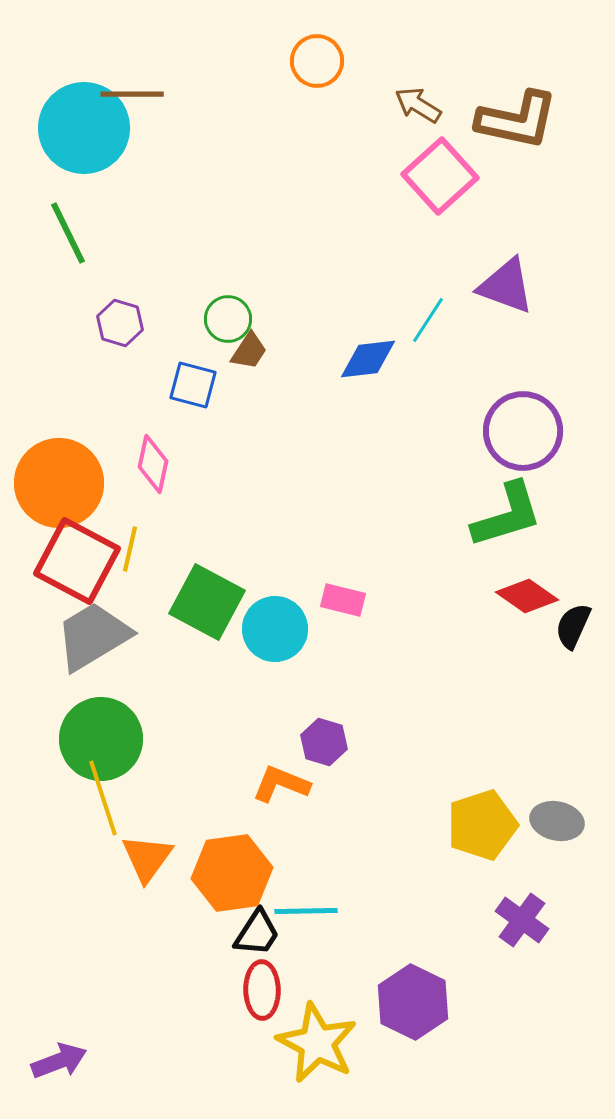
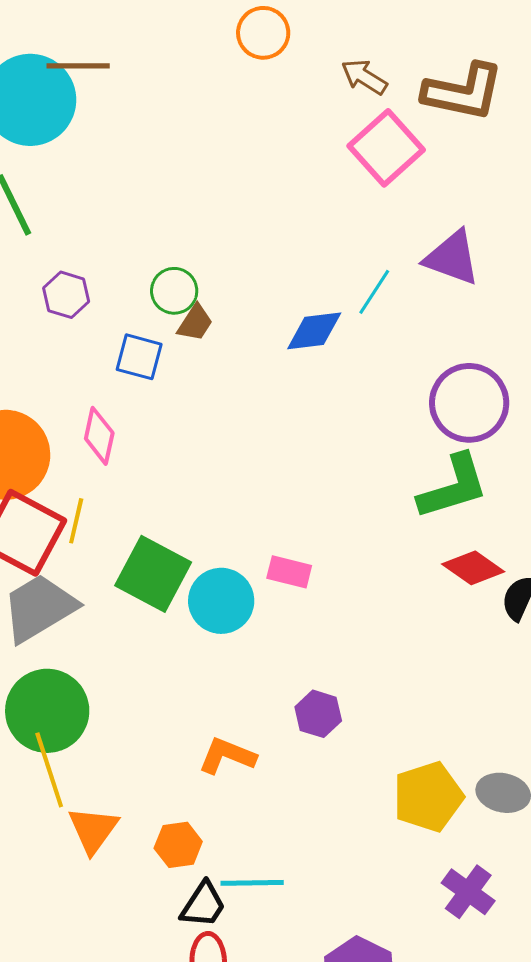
purple hexagon: (324, 742) -> (318, 714), moved
orange hexagon: (232, 873) -> (178, 845), size x0.6

